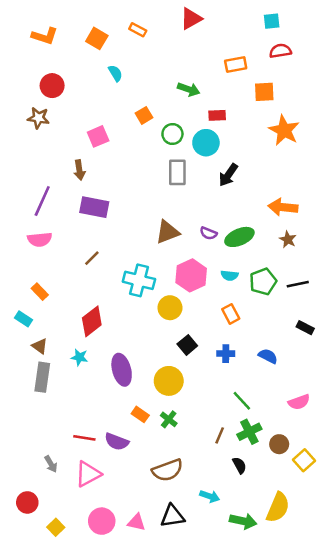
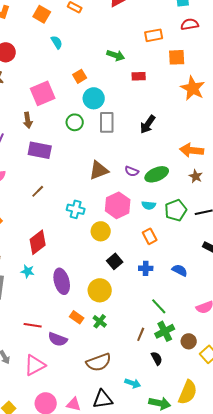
green circle: (172, 134) -> (75, 122), moved
pink square: (98, 136) -> (43, 93), size x1.4
cyan circle: (206, 143) -> (94, 98), moved
cyan cross: (139, 280) -> (76, 209), size x0.7
red line: (84, 438) -> (33, 325), moved

